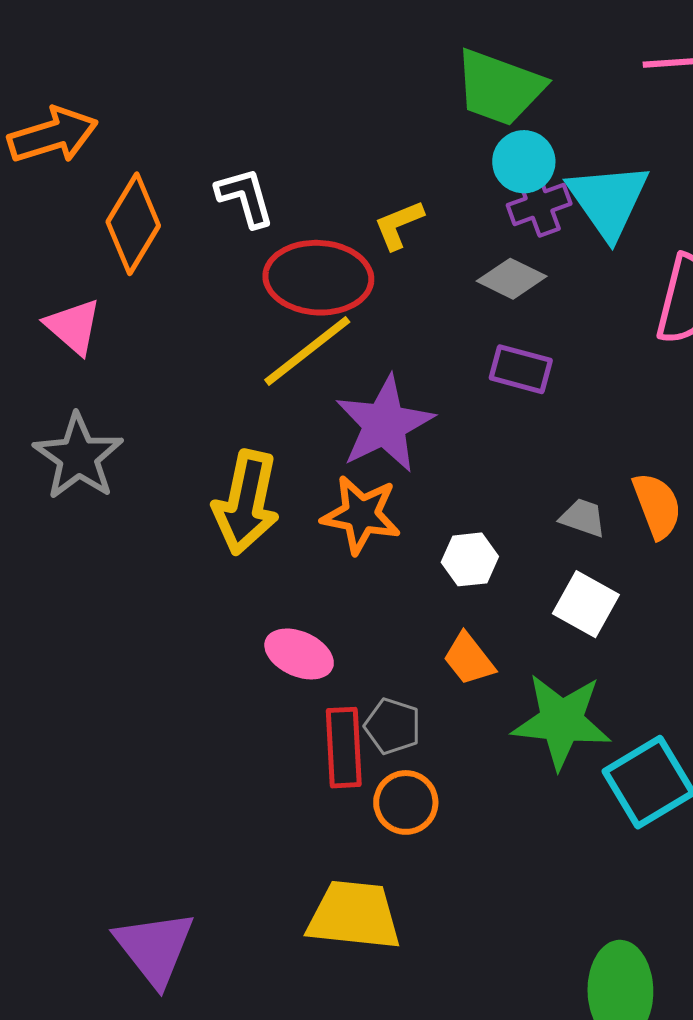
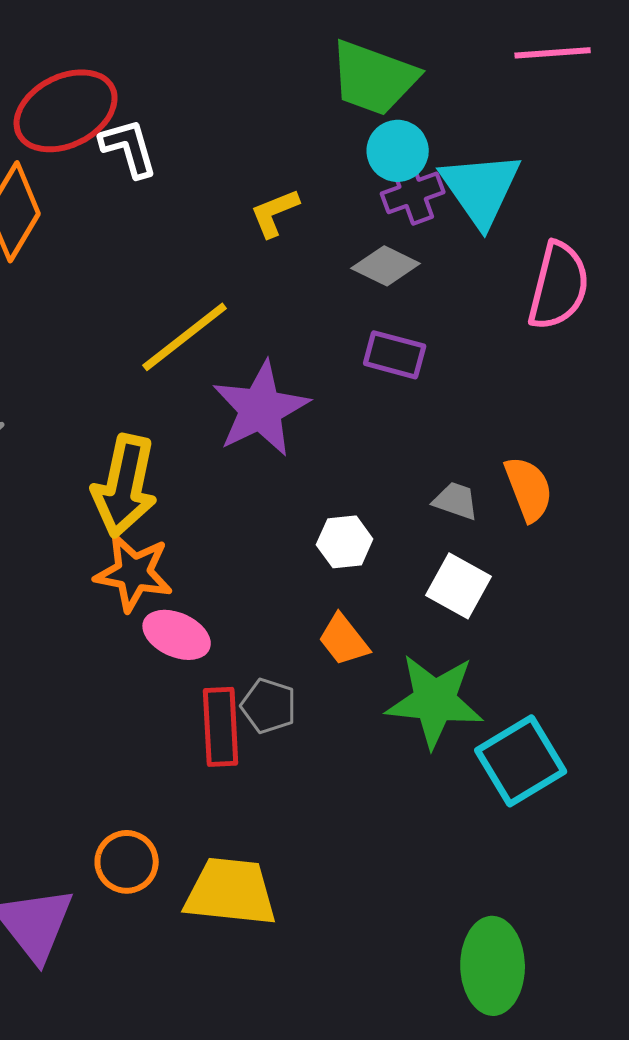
white L-shape: (245, 197) -> (129, 148), moved
red ellipse: (318, 278) -> (66, 111), moved, turned -30
orange star: (361, 515) -> (134, 573), moved
orange circle: (406, 802) -> (127, 862), moved

